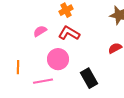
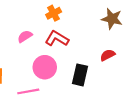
black rectangle: (89, 78) -> (80, 75), moved, turned 42

